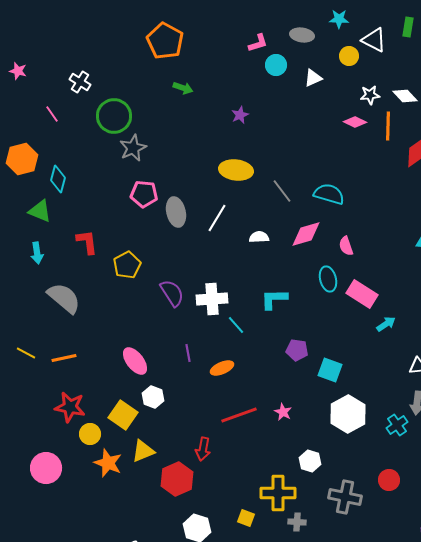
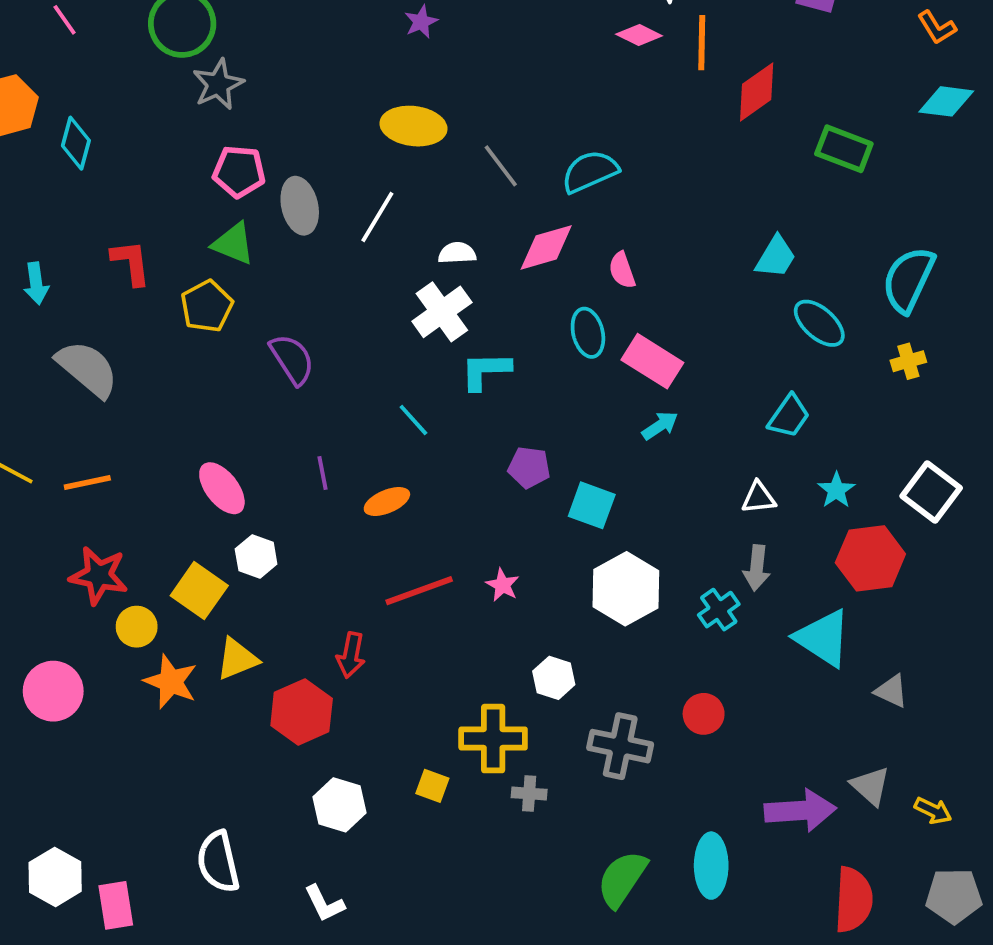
cyan semicircle: (329, 194) -> (590, 172), turned -40
green triangle: (40, 211) -> (233, 244), moved
white cross: (212, 299) -> (442, 312), moved, turned -32
cyan arrow: (386, 324) -> (660, 426), moved

